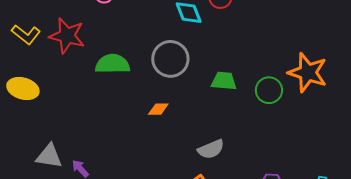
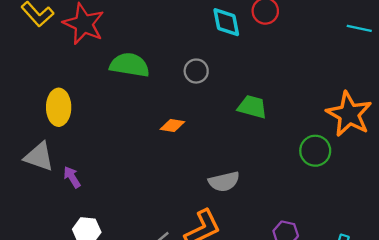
gray circle: (170, 59) -> (196, 71), size x0.6
yellow ellipse: (23, 89) -> (59, 107), moved, turned 64
green circle: (269, 90) -> (315, 151), moved

